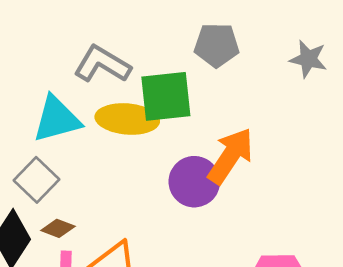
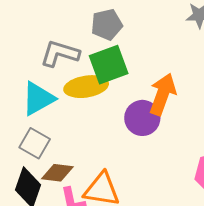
gray pentagon: (217, 45) -> (107, 25), moved
brown diamond: (58, 228) -> (57, 173), size x1.4

